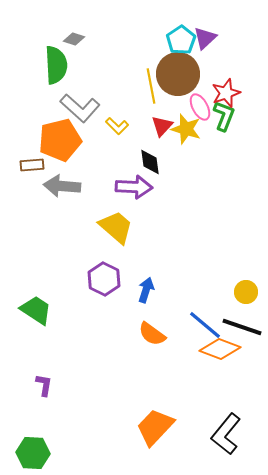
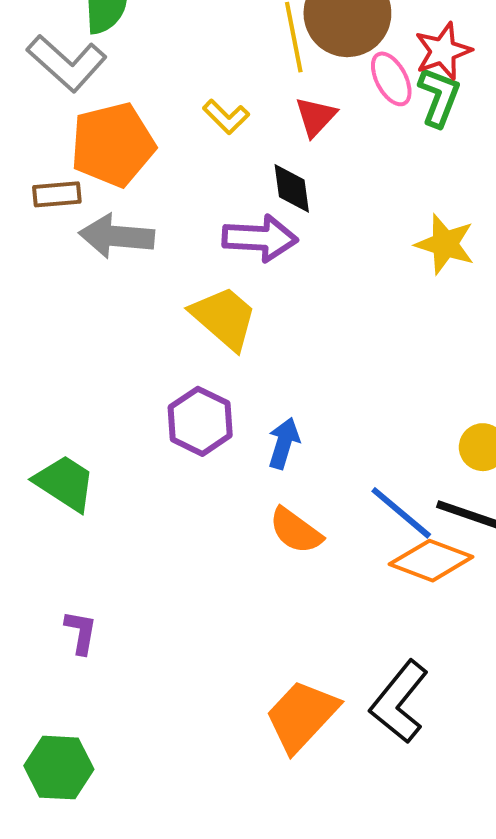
gray L-shape: (80, 108) -> (67, 63), moved
yellow star: (186, 129) -> (445, 244), moved
black L-shape: (226, 434) -> (399, 702), moved

